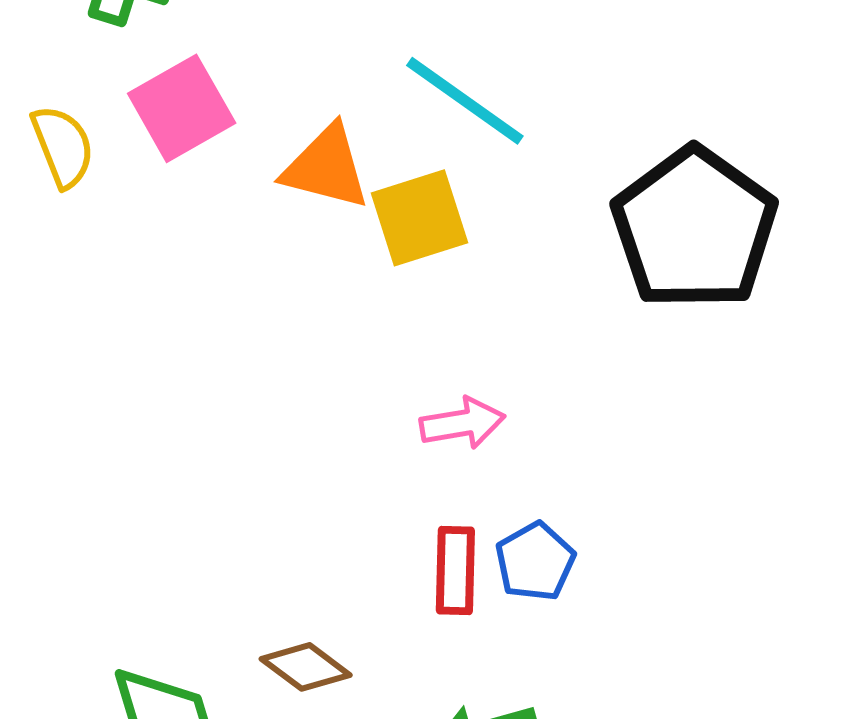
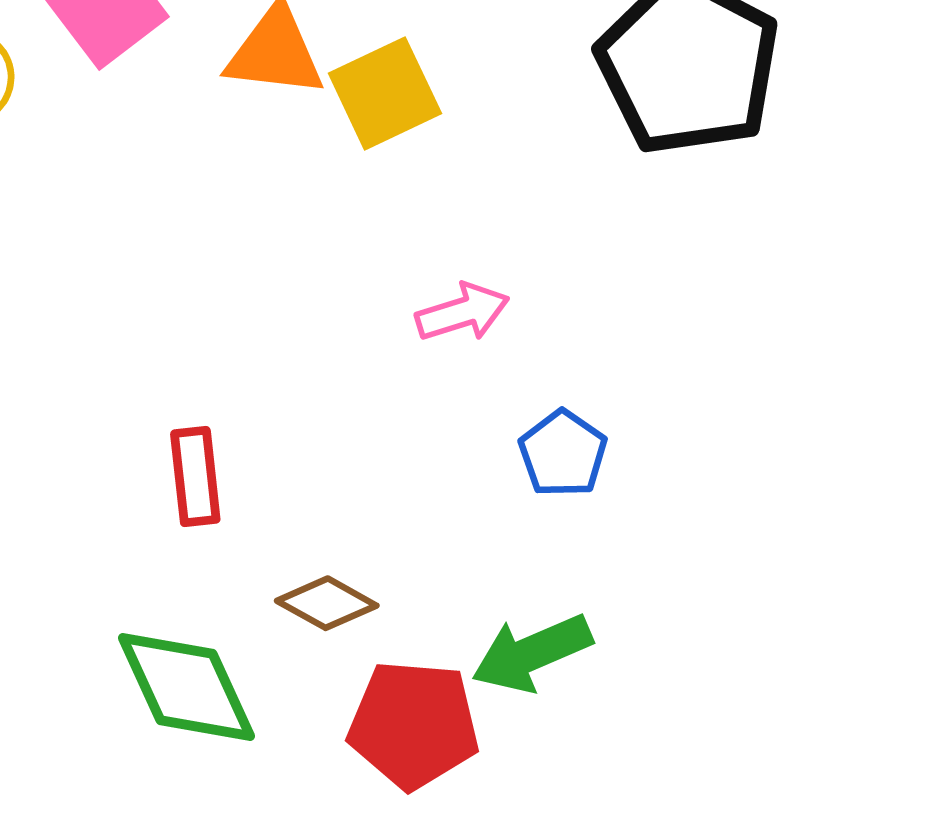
red rectangle: (455, 570) -> (195, 477), moved

